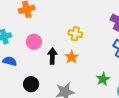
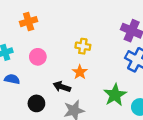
black arrow: (52, 56) -> (62, 87), moved, turned -70
green star: (103, 79) -> (115, 95), size x1.5

